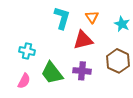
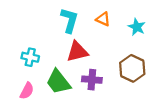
orange triangle: (92, 17) -> (103, 19), turned -32
red triangle: (83, 40) -> (77, 52), moved

